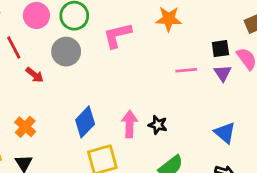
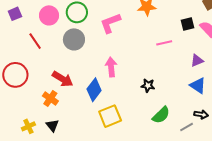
purple triangle: (223, 73) -> (197, 61), moved, turned 48
red arrow: (35, 75) -> (63, 79), moved, size x1.5
pink arrow: (129, 124) -> (111, 67), moved

